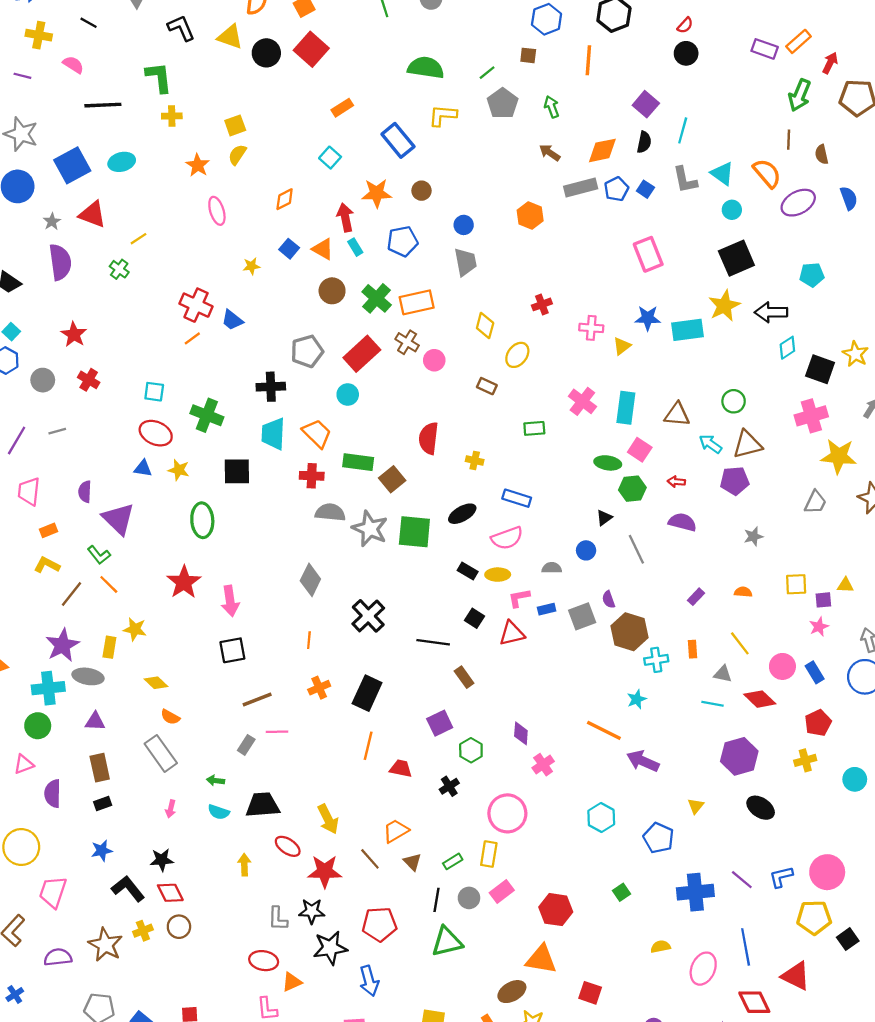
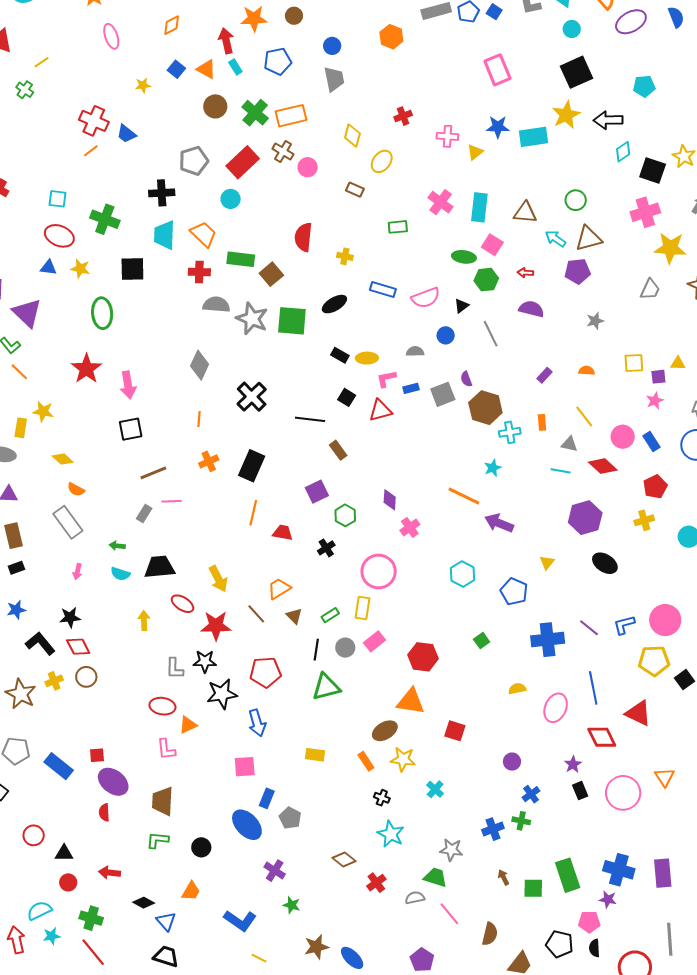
pink semicircle: (507, 538) -> (426, 298), moved

